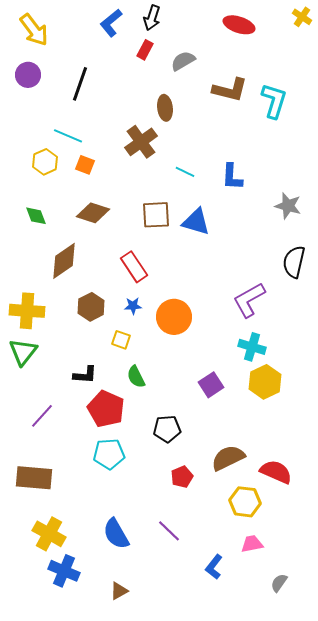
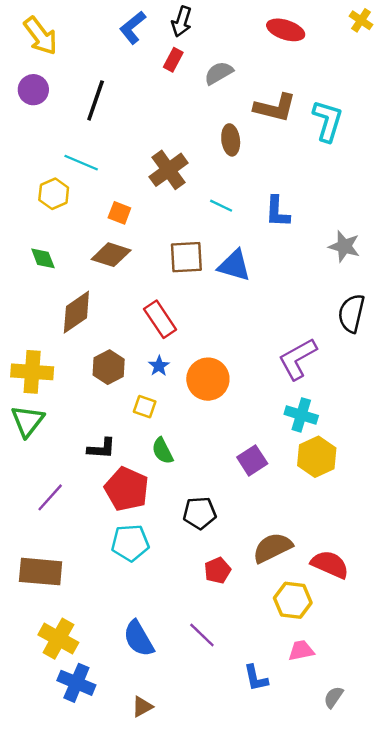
brown ellipse: (165, 108) -> (231, 140), moved
orange square: (85, 165) -> (119, 213), moved
blue star: (133, 306) -> (159, 366), turned -30
blue L-shape: (214, 567) -> (256, 678), turned -50

